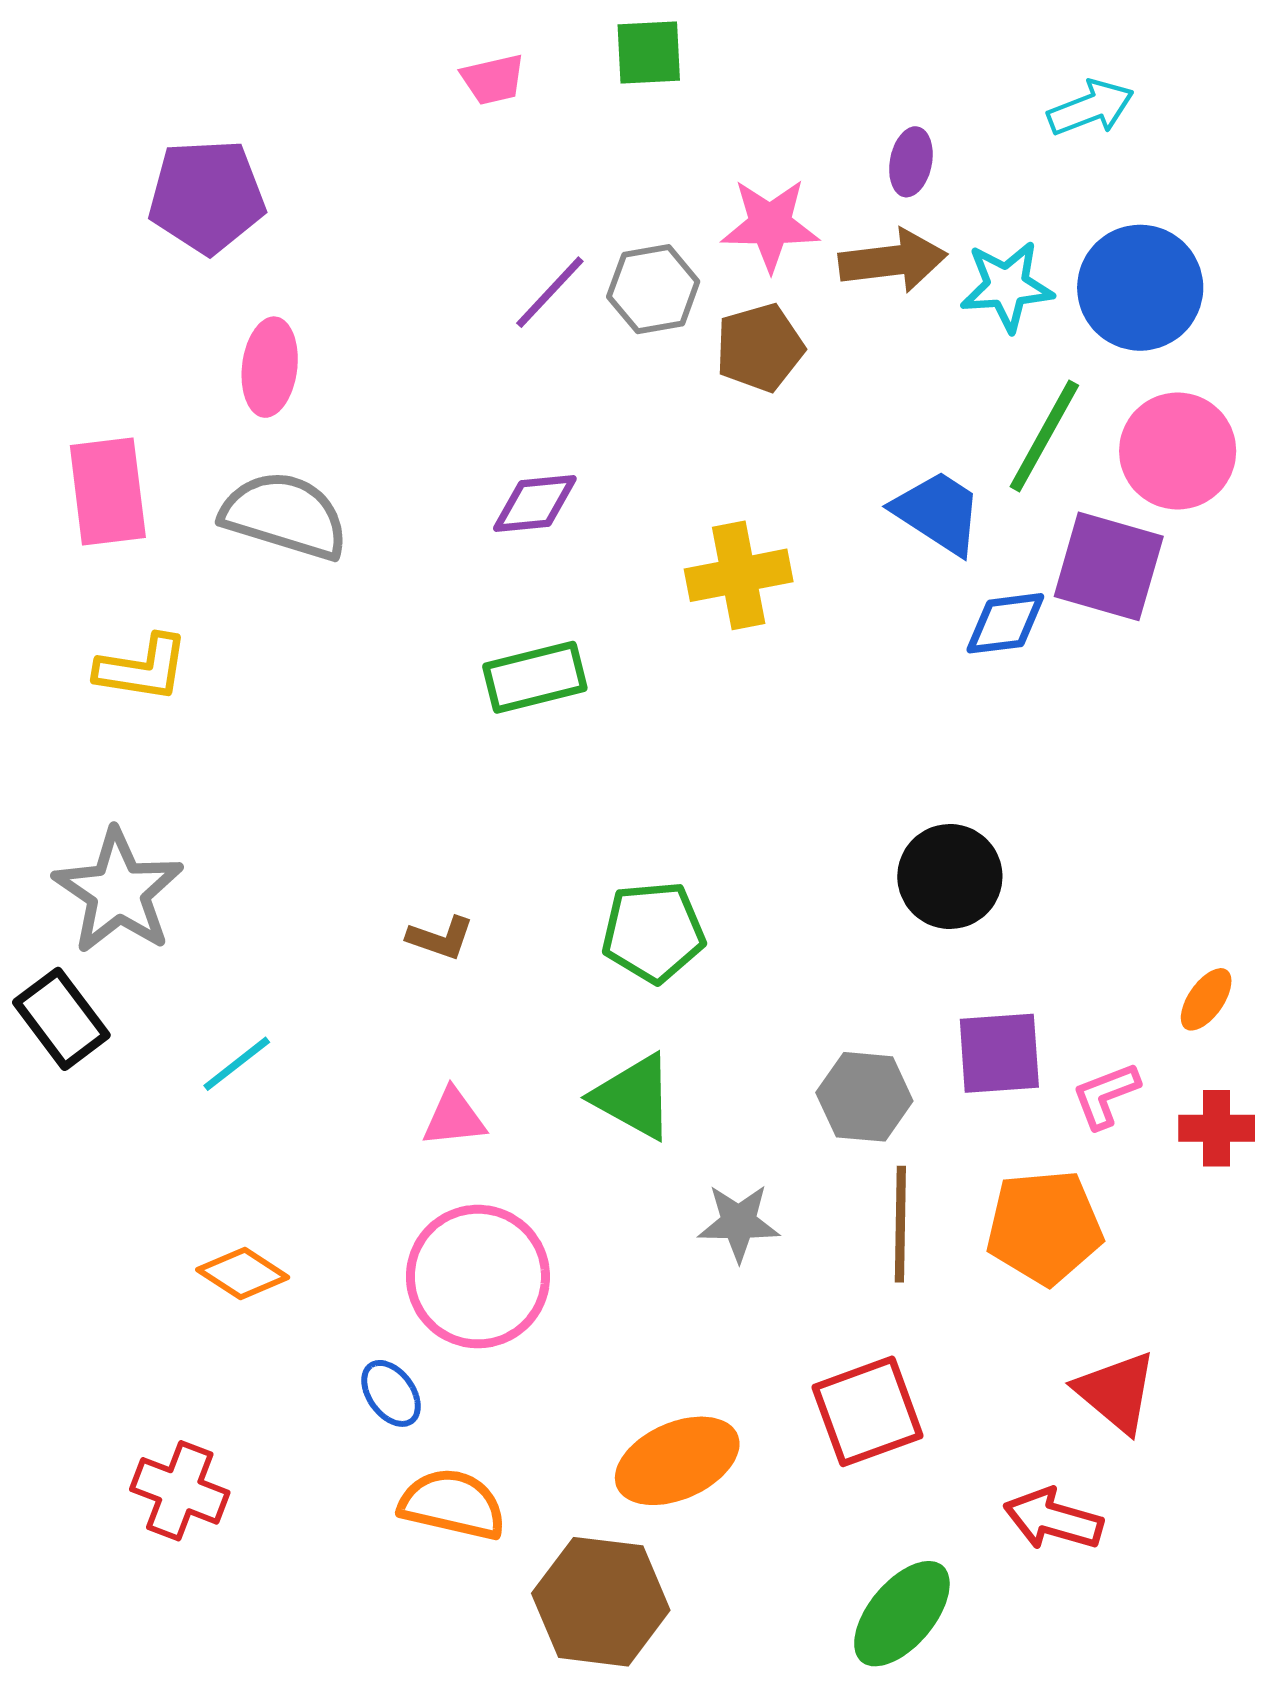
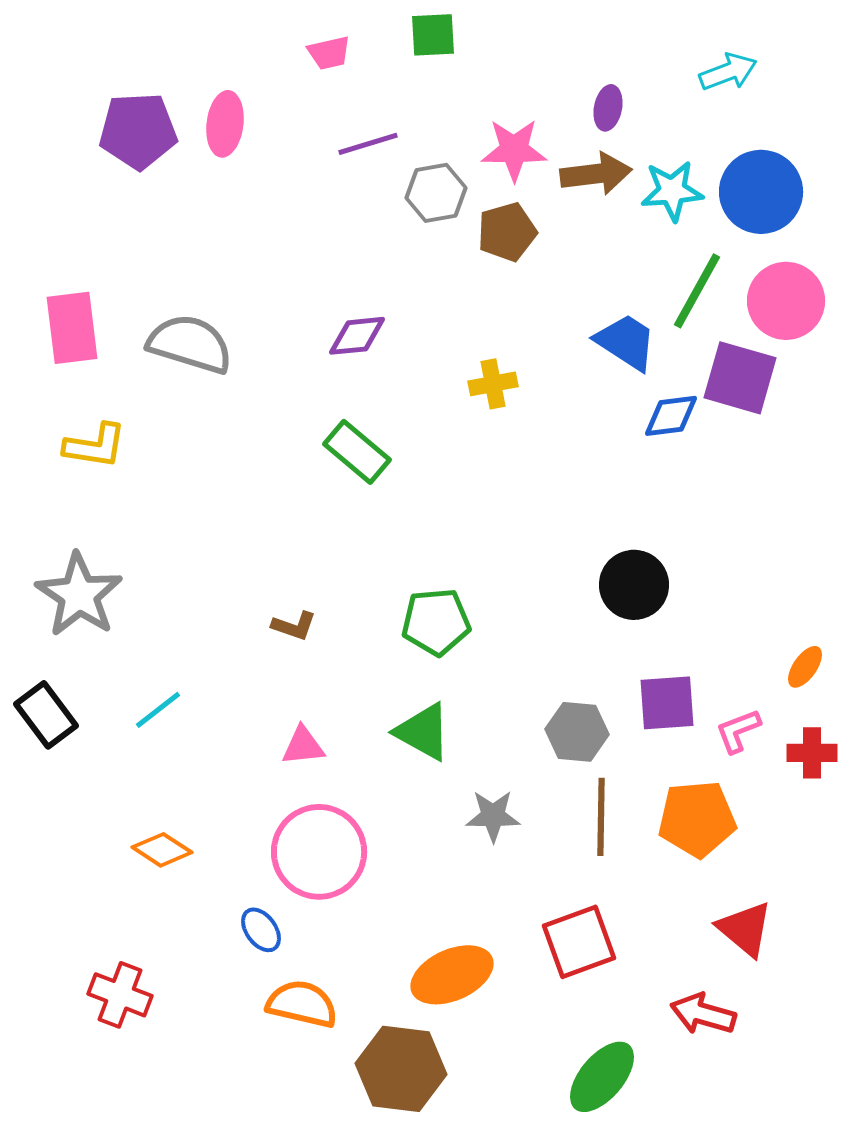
purple line: (550, 292) -> (368, 144), moved, turned 30
pink ellipse: (270, 367) -> (225, 124), moved
yellow cross: (739, 575) -> (493, 384), size x0.7
green rectangle: (535, 677) -> (357, 452), turned 54
black rectangle: (61, 1019) -> (46, 715), moved

